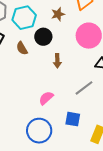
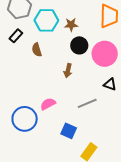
brown star: (58, 14) -> (71, 25), moved
black circle: (43, 37) -> (79, 45), moved
blue circle: (39, 131) -> (25, 119), moved

